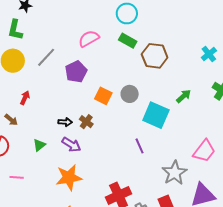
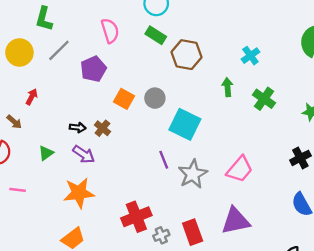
green L-shape: (15, 30) -> (44, 19), moved
pink semicircle: (89, 39) -> (110, 31), turned 100
green arrow: (184, 96) -> (227, 87), moved, turned -56
gray star: (174, 173) -> (193, 174), moved

